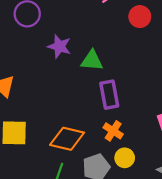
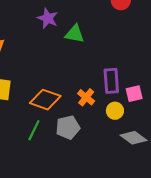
purple rectangle: (109, 95) -> (111, 81), moved
yellow circle: (125, 158) -> (115, 111), moved

